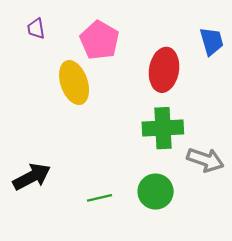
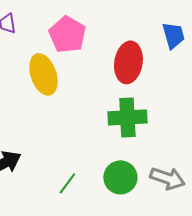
gray arrow: (205, 160) -> (167, 178), moved
green line: (99, 198) -> (67, 183), turned -40

